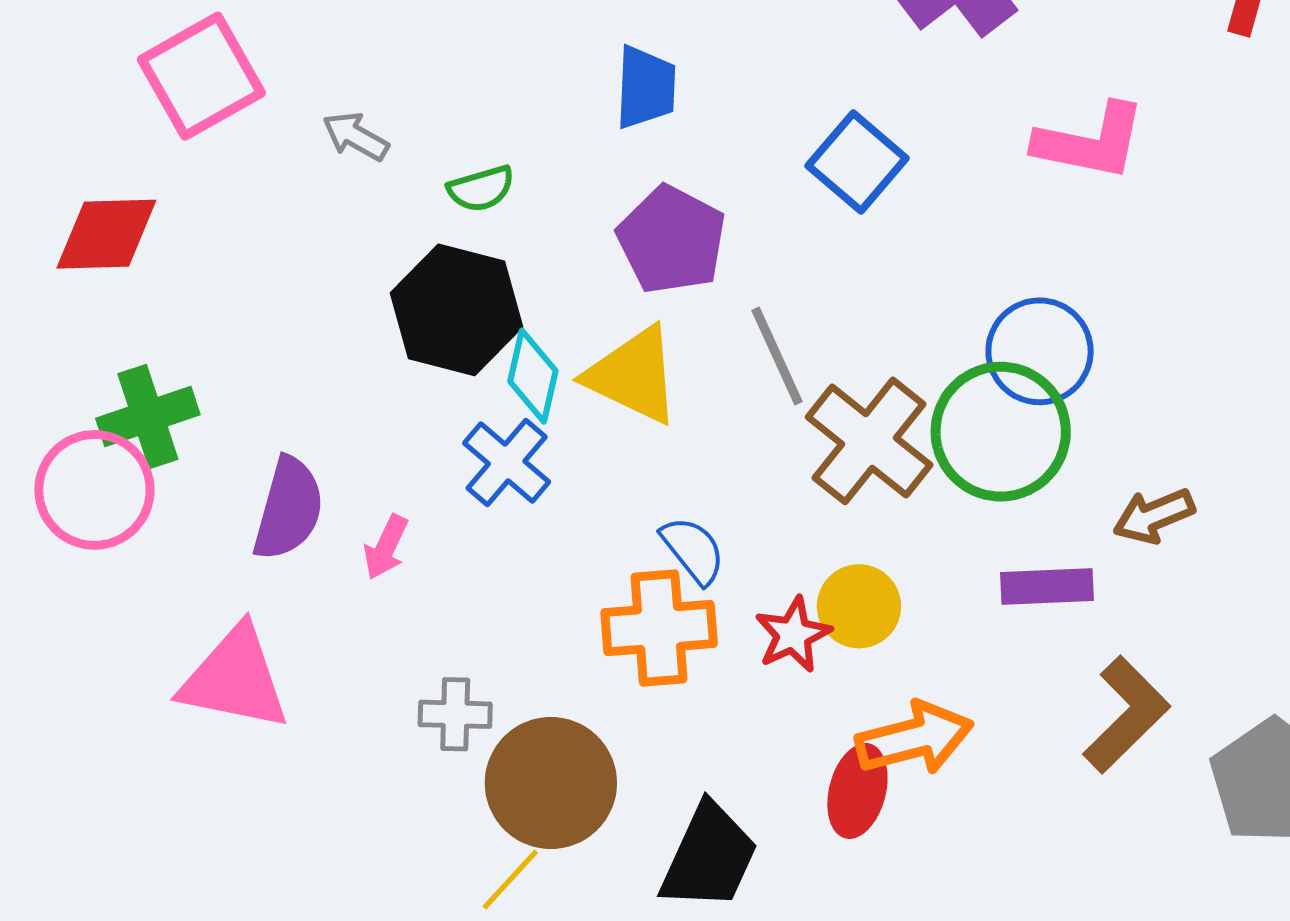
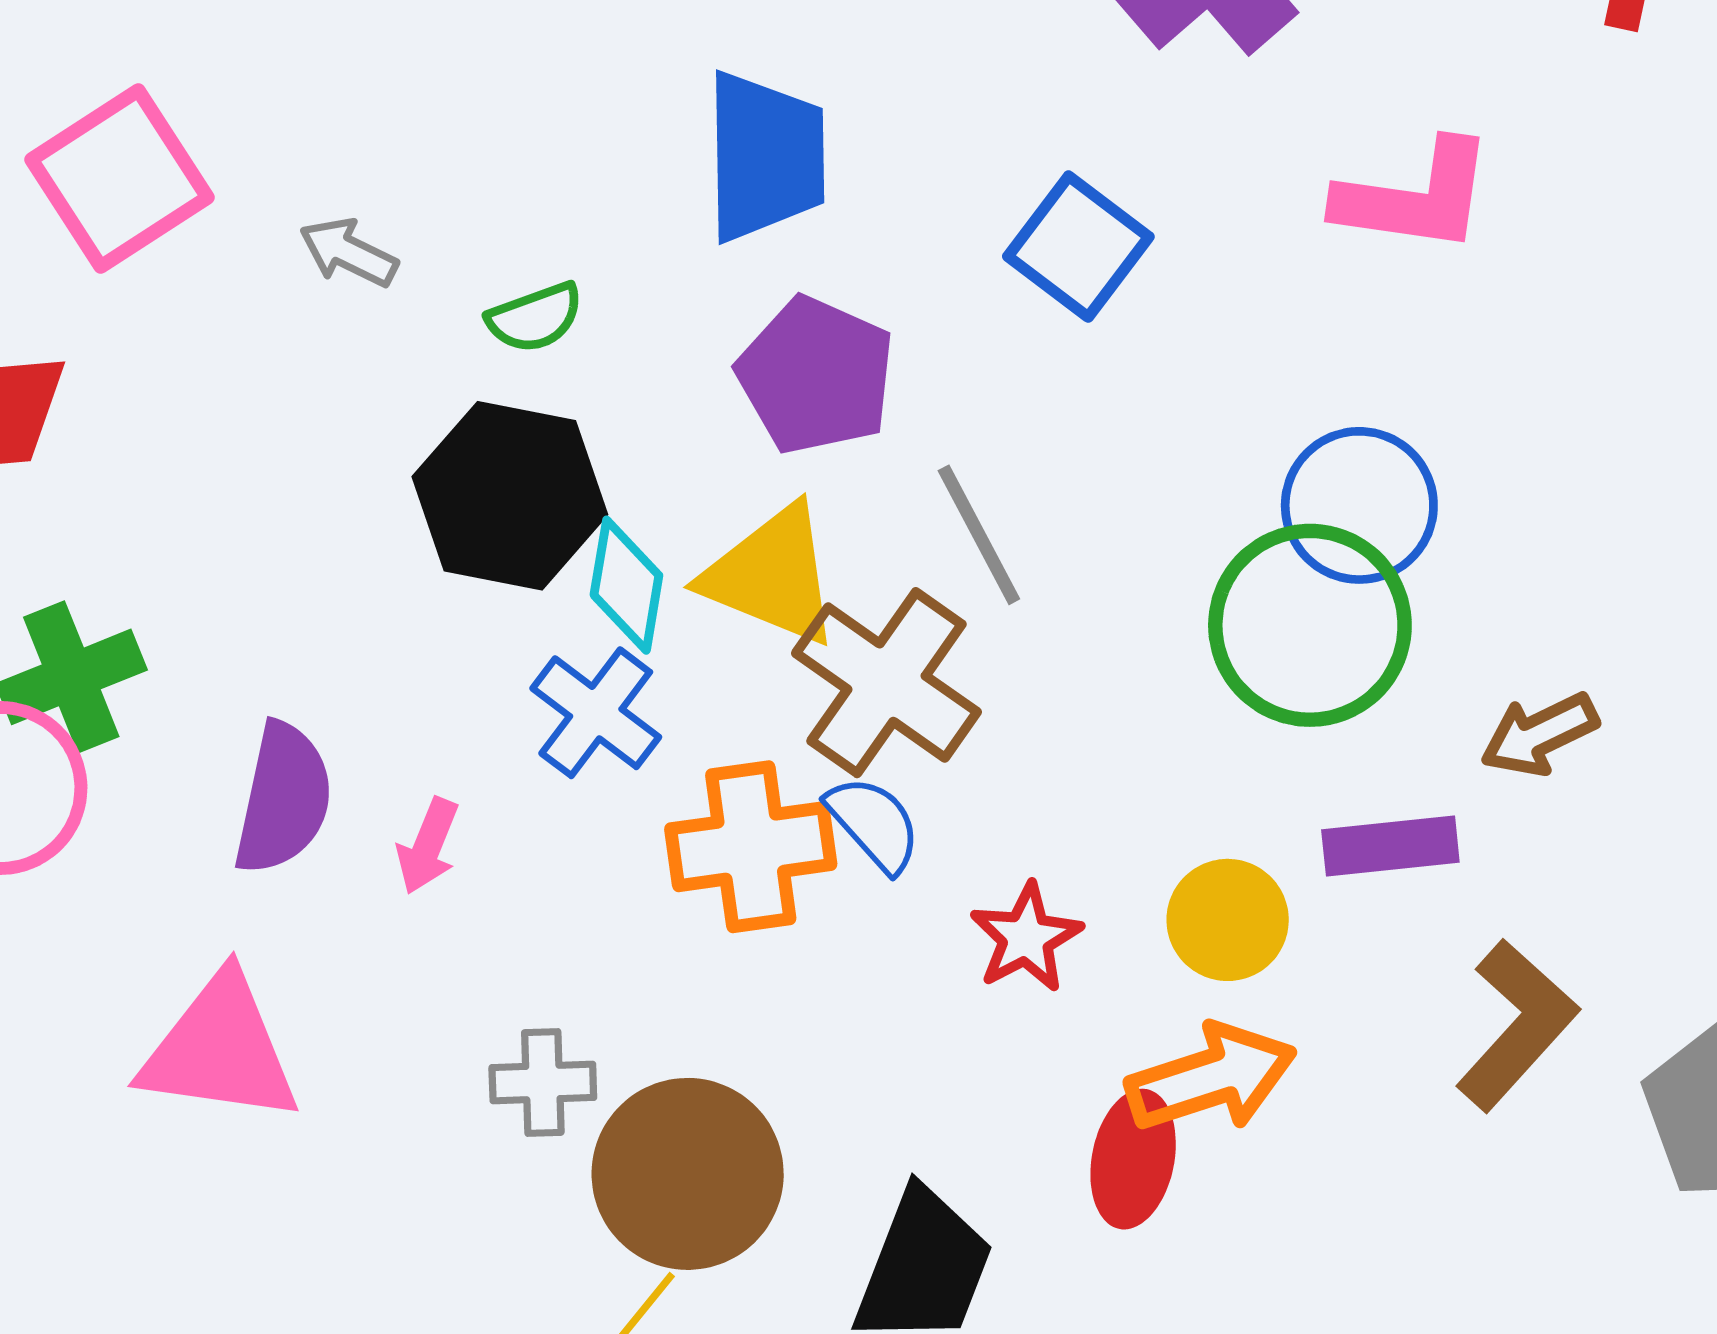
blue trapezoid: (646, 87) -> (765, 157), size x1.4
brown cross: (869, 441) -> (886, 683), moved
yellow circle: (859, 606) -> (1228, 920), moved
orange cross: (659, 628) -> (751, 847), moved

